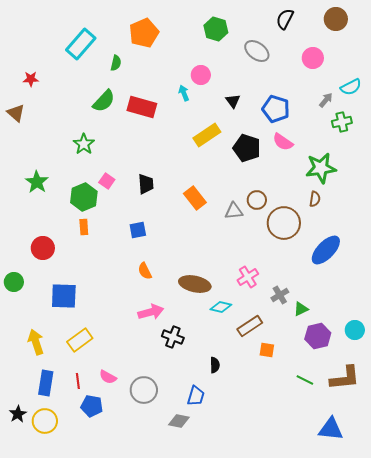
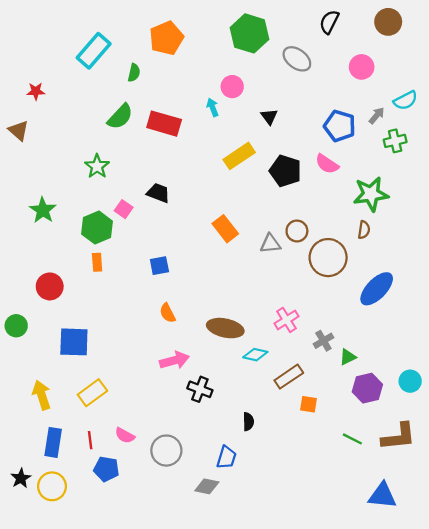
green hexagon: (216, 29) -> (250, 33), size x1.4
blue pentagon: (276, 109) -> (340, 126), moved
black trapezoid: (146, 184) -> (158, 193), moved, turned -65

